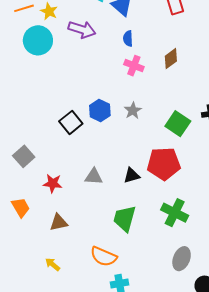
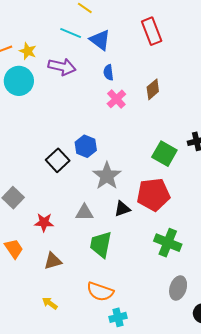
pink cross: (134, 66) -> (116, 99), turned 30
gray star: (133, 111) -> (107, 176), moved, size x1.6
green trapezoid: (125, 219) -> (101, 244), moved

